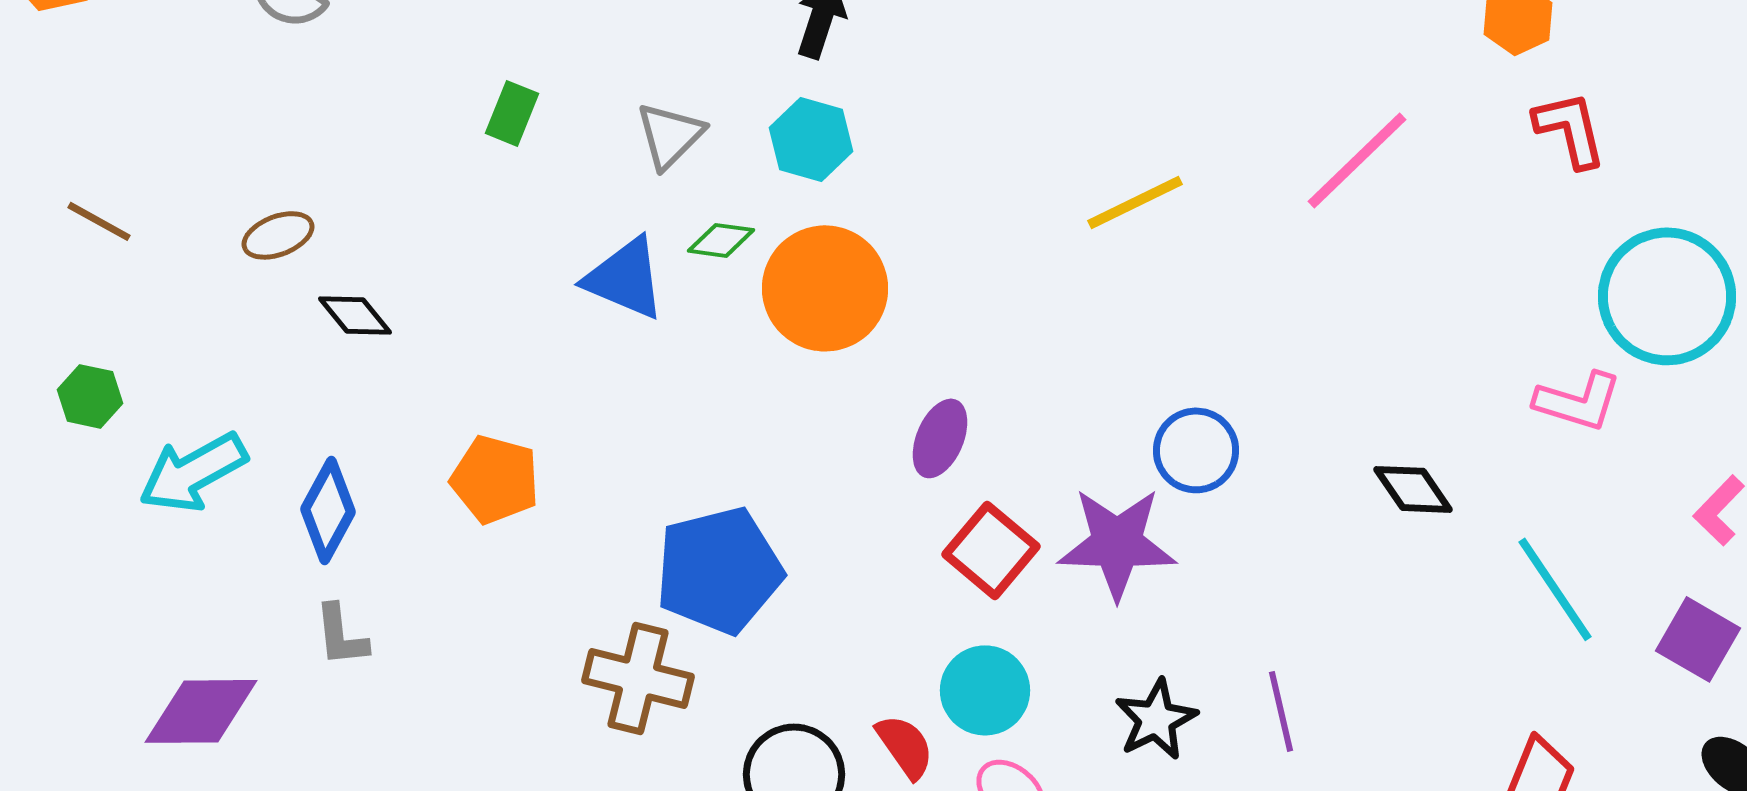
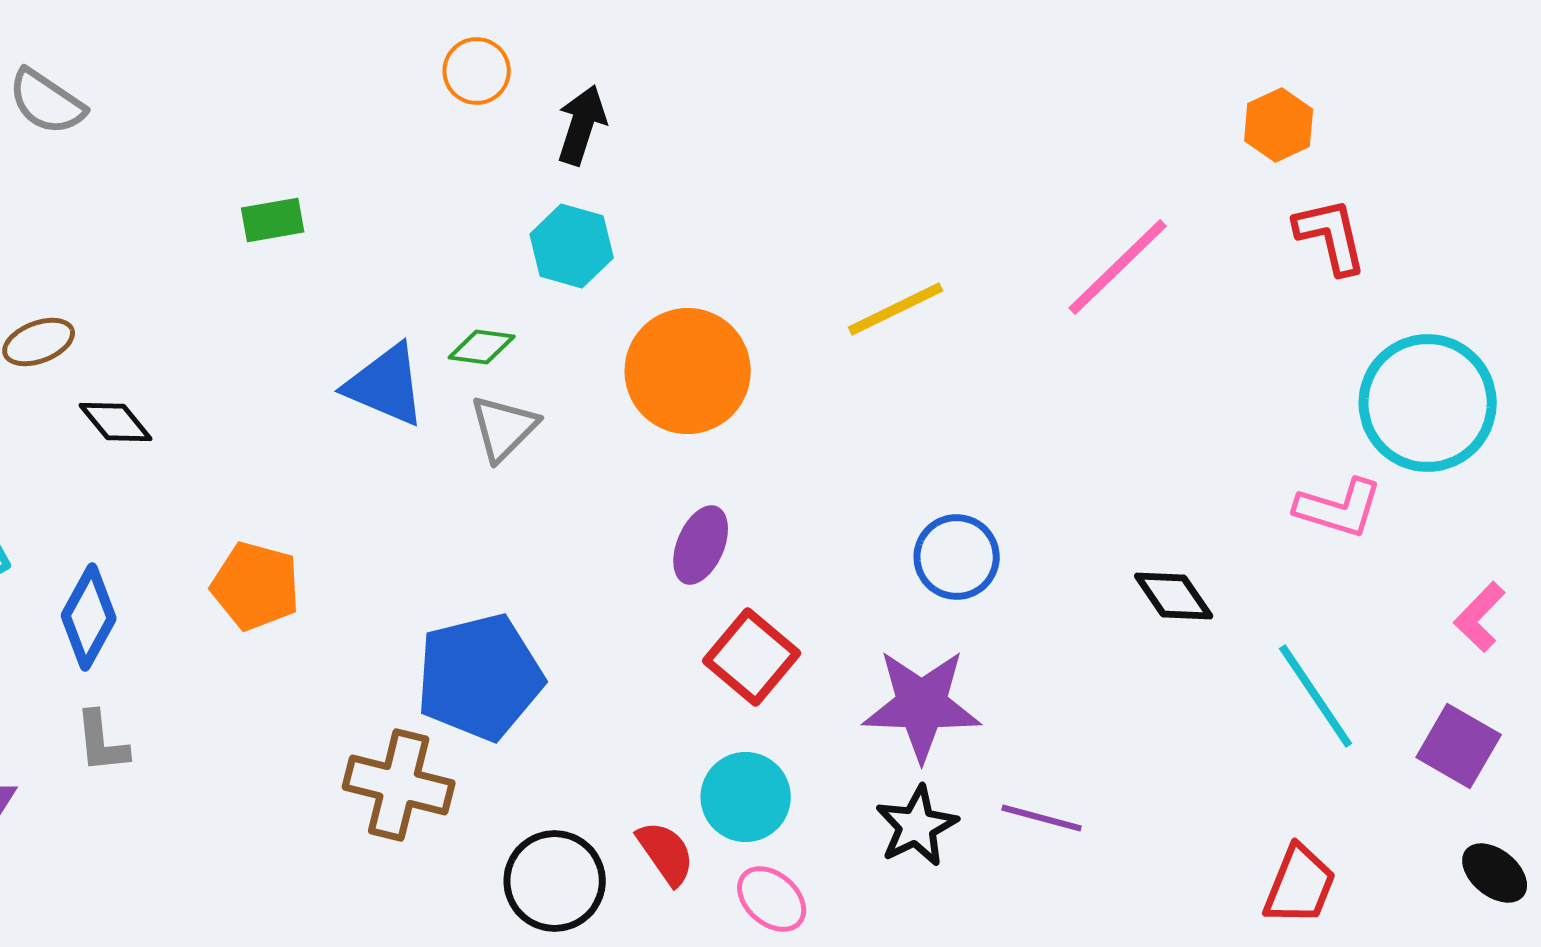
green rectangle: (512, 113) -> (273, 220), turned 58
gray triangle: (670, 135) -> (504, 428), moved
orange circle: (825, 288) -> (688, 371), moved
purple star: (1117, 543) -> (922, 705), moved
purple line: (1281, 711) -> (1042, 818), turned -62

